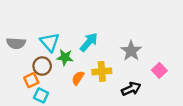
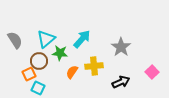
cyan triangle: (50, 42) -> (46, 39), turned 30
gray semicircle: (16, 43) -> (15, 40), turned -126
pink square: (159, 70) -> (152, 72), moved

